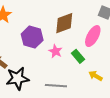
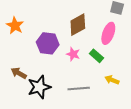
yellow arrow: (96, 76) -> (112, 80), moved

